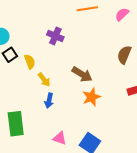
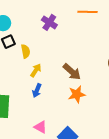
purple cross: (55, 36) -> (49, 22), moved
yellow arrow: (44, 80) -> (36, 70), turned -120

